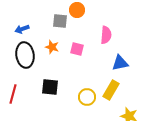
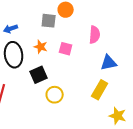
black square: (50, 87) -> (39, 75), moved, turned -30
yellow circle: (87, 97) -> (55, 95), moved

